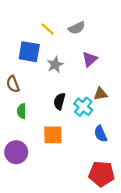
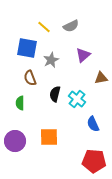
brown semicircle: (13, 84) -> (30, 78), moved
brown triangle: (101, 94) -> (101, 78), moved
orange square: (53, 135) -> (49, 137), moved

